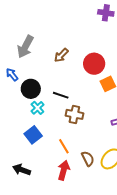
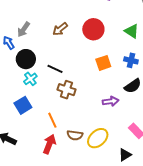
gray arrow: (25, 47) -> (24, 29), moved, size x0.7
red circle: (94, 64) -> (93, 29), moved
brown semicircle: (88, 159) -> (75, 135), turned 119

